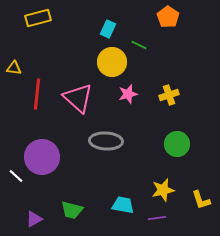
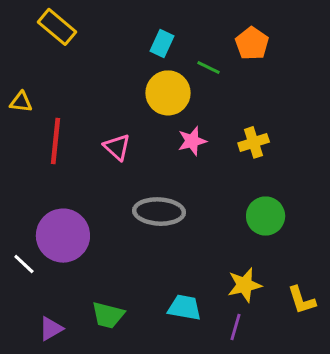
orange pentagon: (168, 17) -> (252, 43), moved
yellow rectangle: (38, 18) -> (57, 27), turned 55
pink triangle: (78, 98) -> (117, 147), size x0.6
purple line: (157, 218) -> (236, 327), turned -66

